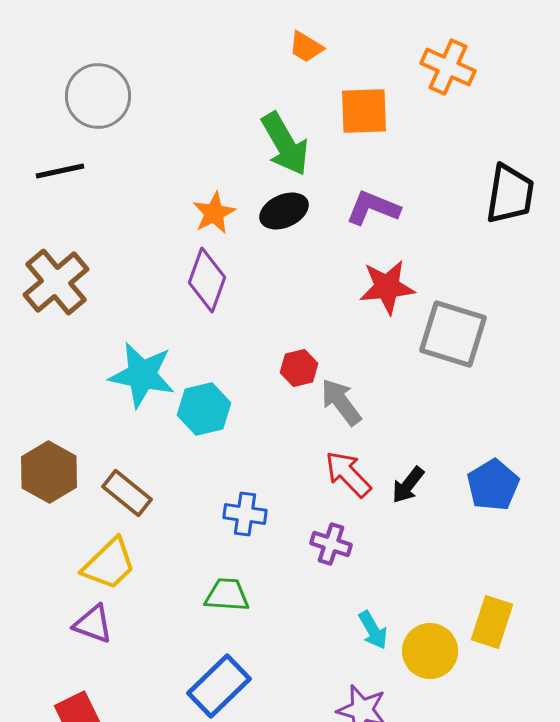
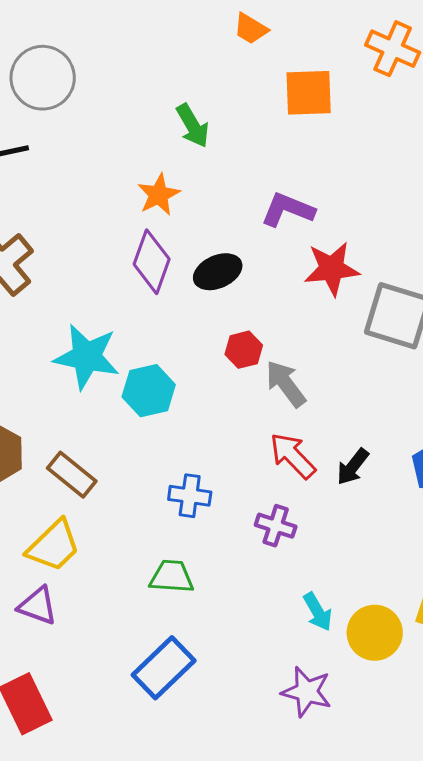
green arrow: (285, 144) -> (193, 126), moved, size x0.7
purple L-shape: (373, 208) -> (288, 210), moved
black ellipse: (284, 211) -> (218, 272), moved

